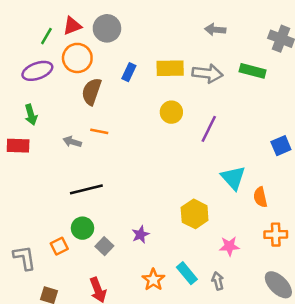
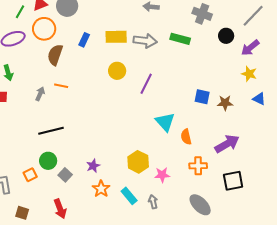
gray arrow: (72, 142) -> (40, 94), turned 96
blue square: (281, 146) -> (202, 97), turned 35
yellow hexagon: (195, 214) -> (138, 162), moved
orange star: (153, 280) -> (101, 189), moved

